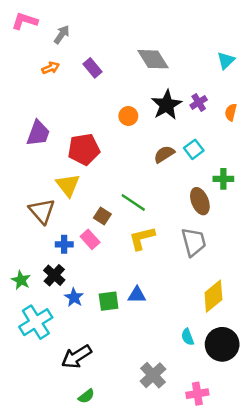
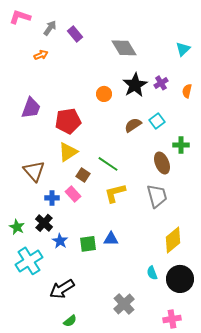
purple rectangle: (93, 68) -> (75, 34), moved
yellow triangle: (68, 185) -> (68, 152), moved, turned 35
pink cross: (197, 394) -> (172, 319), moved

